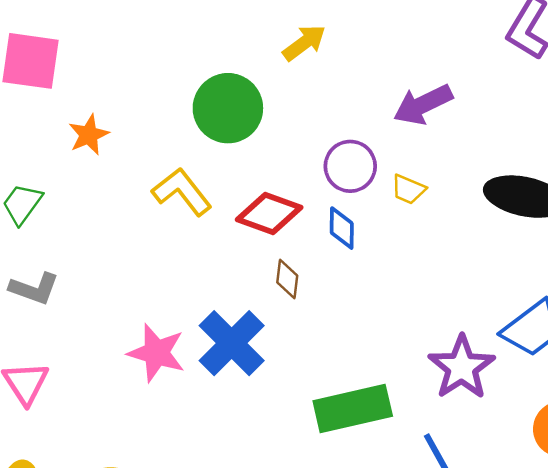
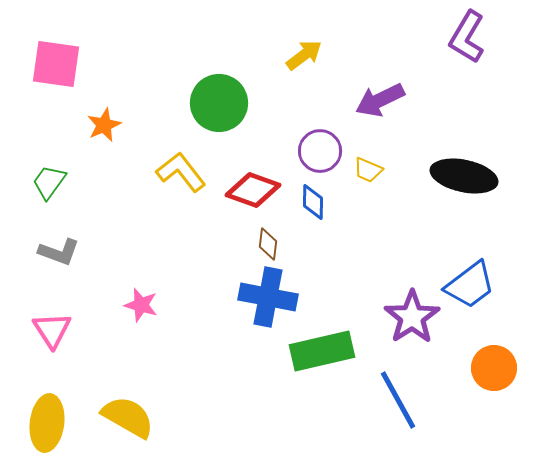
yellow arrow: (304, 43) -> (304, 55), moved
blue cross: (232, 343) -> (268, 297), moved, turned -34
pink star: (156, 353) -> (141, 305), moved, size x0.7

